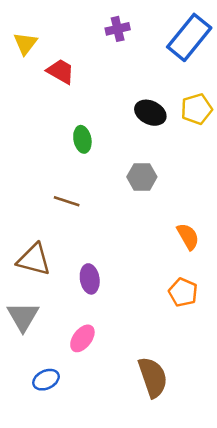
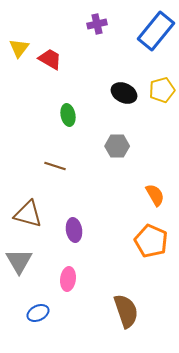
yellow triangle: (25, 43) -> (19, 48), moved
orange pentagon: (183, 292) -> (151, 241), size x1.4
pink ellipse: (82, 338) -> (68, 279), turned -30

